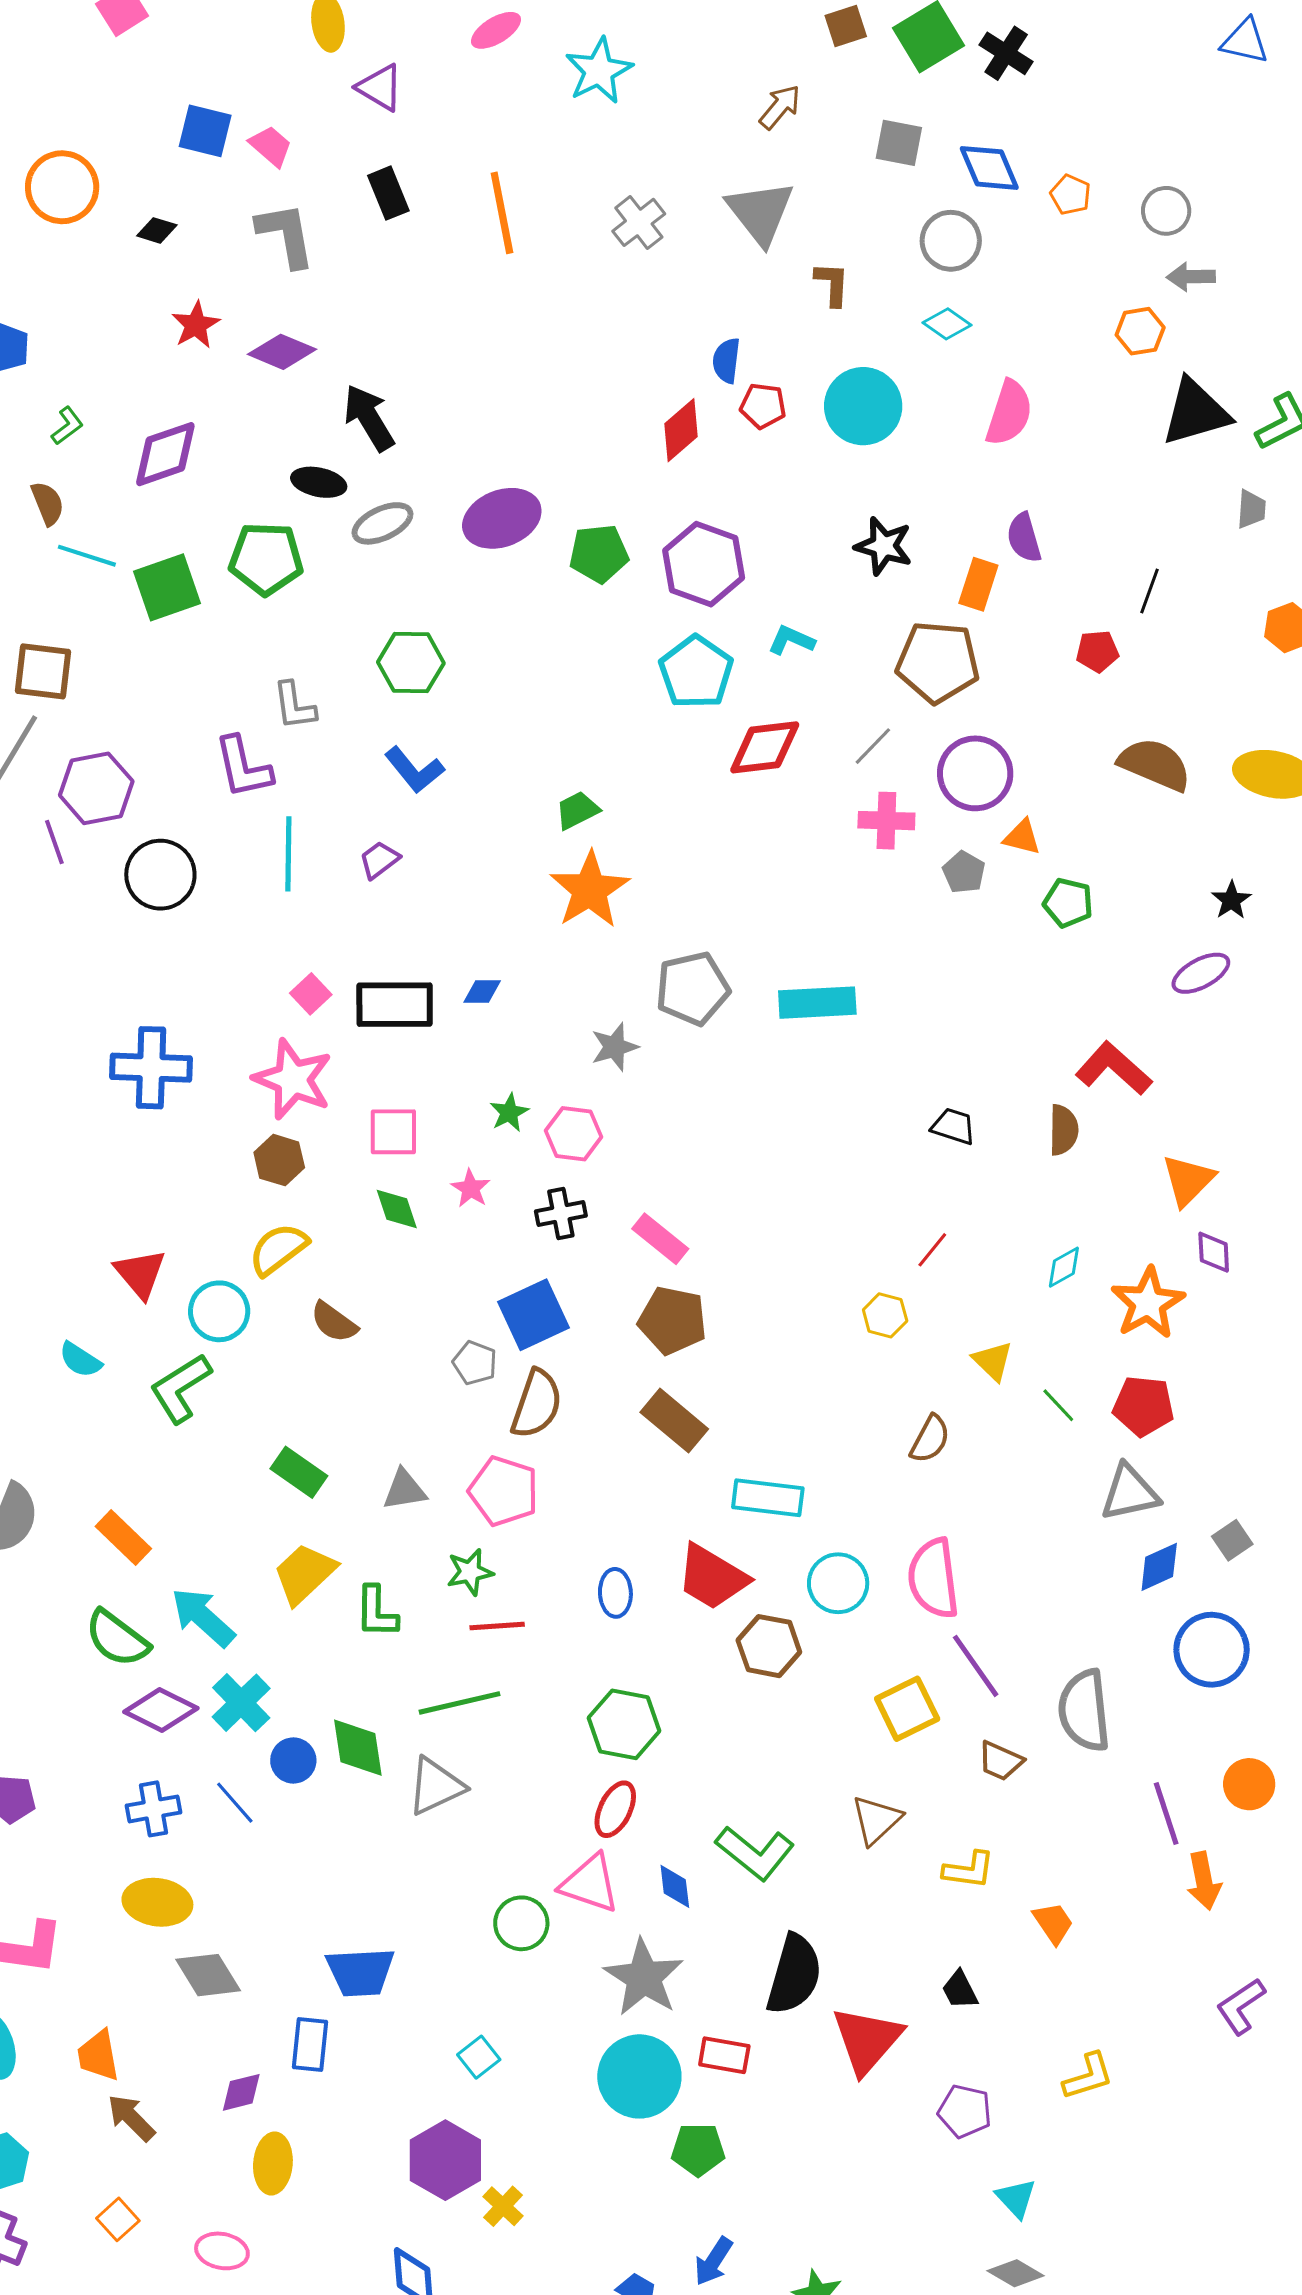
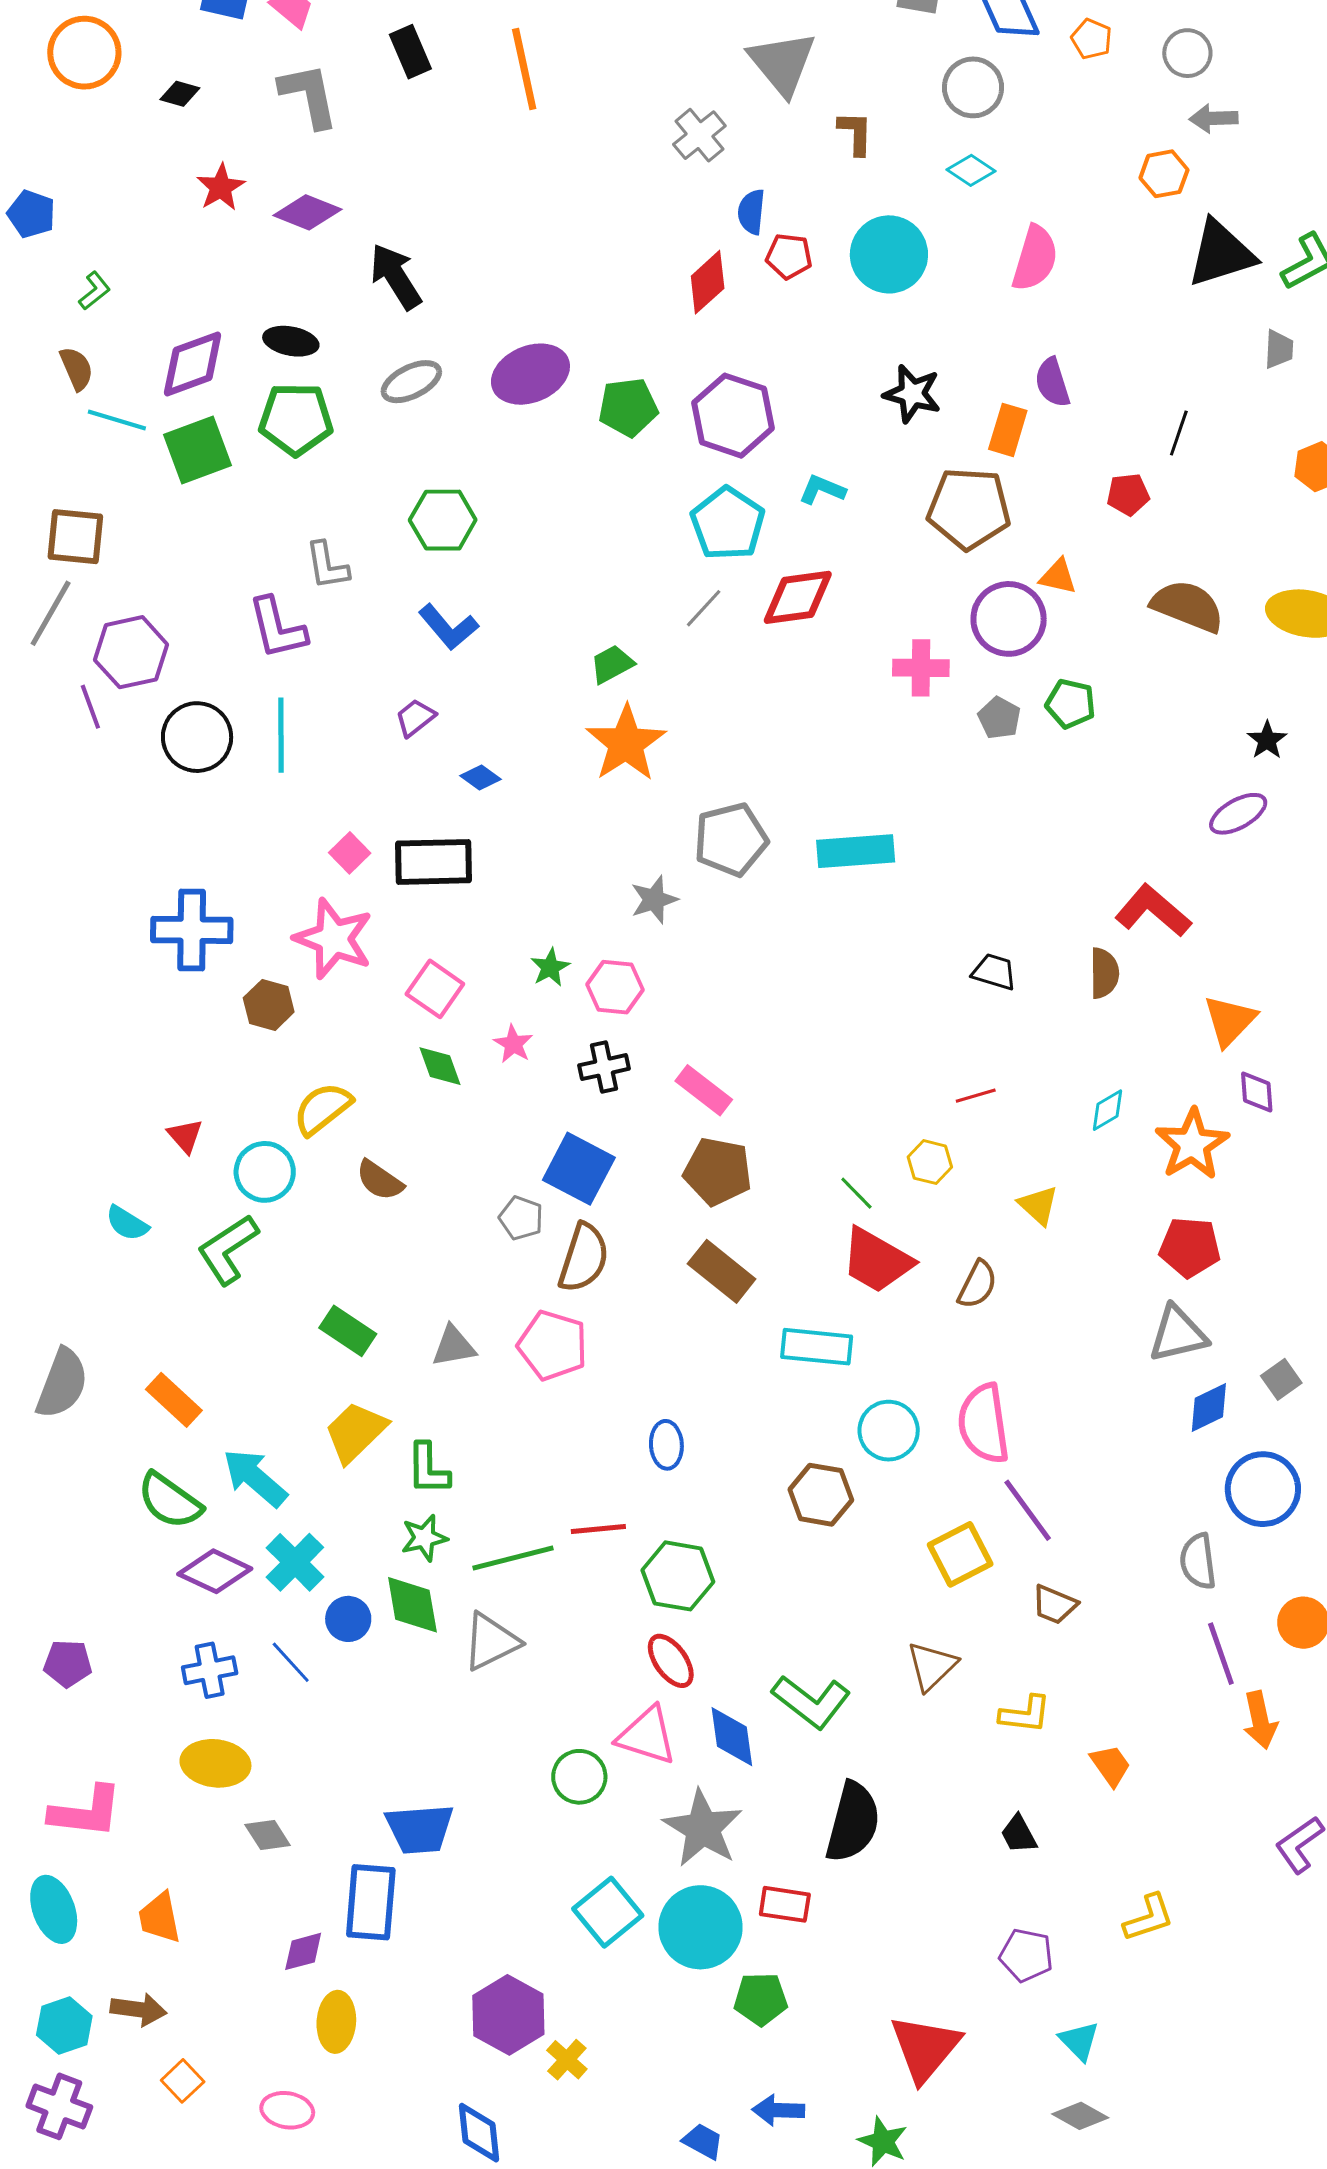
gray cross: (639, 222) -> (699, 135), moved
purple diamond: (165, 454) -> (193, 364), moved
black ellipse: (319, 482) -> (291, 341), moved
gray line: (873, 746) -> (704, 608), moved
orange triangle: (1022, 837) -> (1058, 577), moved
cyan line: (288, 854) -> (281, 735), moved
green pentagon: (1068, 903) -> (1070, 704), moved
blue diamond: (482, 991) -> (481, 778), moved, turned 36
pink square: (393, 1132) -> (435, 989), turned 36
brown hexagon: (279, 1160) -> (269, 1005), moved
red line: (932, 1250) -> (976, 1096), turned 36
red triangle: (140, 1274) -> (185, 1136), size x0.7
blue square: (533, 1315) -> (579, 1169), turned -36
green line: (1058, 1405) -> (856, 1193), moved
green star: (470, 1572) -> (424, 1538), moved
red trapezoid: (712, 1577) -> (877, 1260), moved
red line: (497, 1626) -> (598, 1529), moved
gray semicircle: (1084, 1711) -> (1198, 1561), moved, size x0.7
red ellipse: (615, 1809) -> (671, 1661), turned -60
blue diamond: (675, 1886) -> (732, 1737), size x1.4
gray diamond: (208, 1975) -> (268, 1835), size x0.7
red triangle: (867, 2040) -> (925, 2048), moved
blue rectangle: (310, 2045) -> (371, 1902), size x1.4
cyan square: (479, 2057) -> (608, 1912), moved, size x1.6
brown arrow: (131, 2118) -> (138, 2009), moved, turned 144
blue arrow: (713, 2261) -> (778, 2110), turned 60

